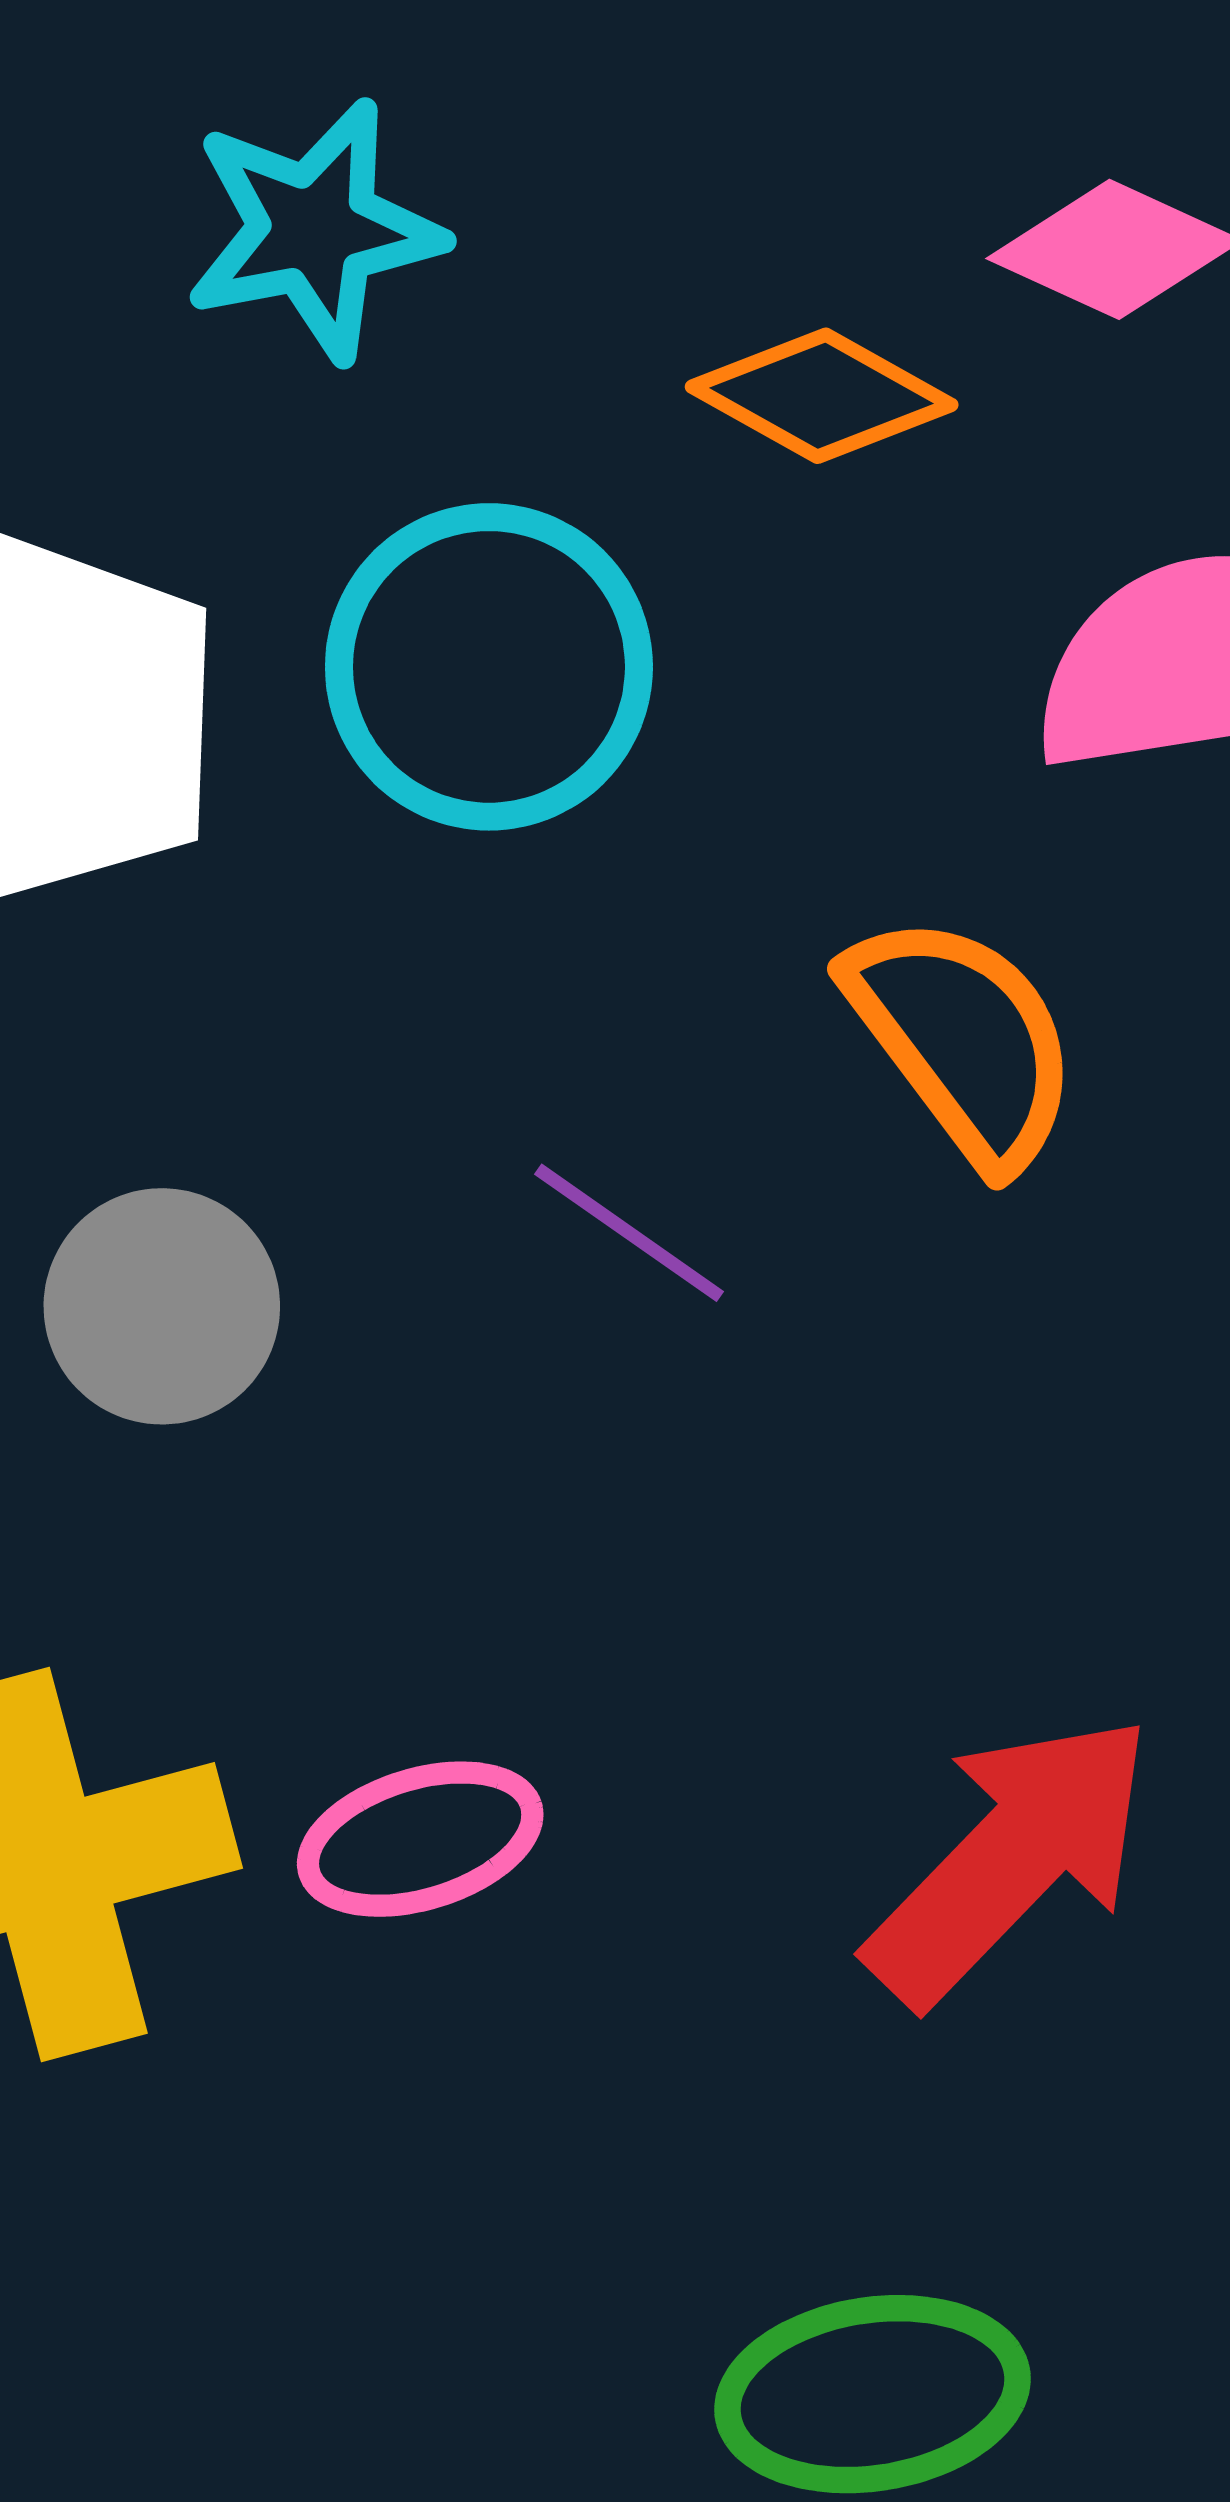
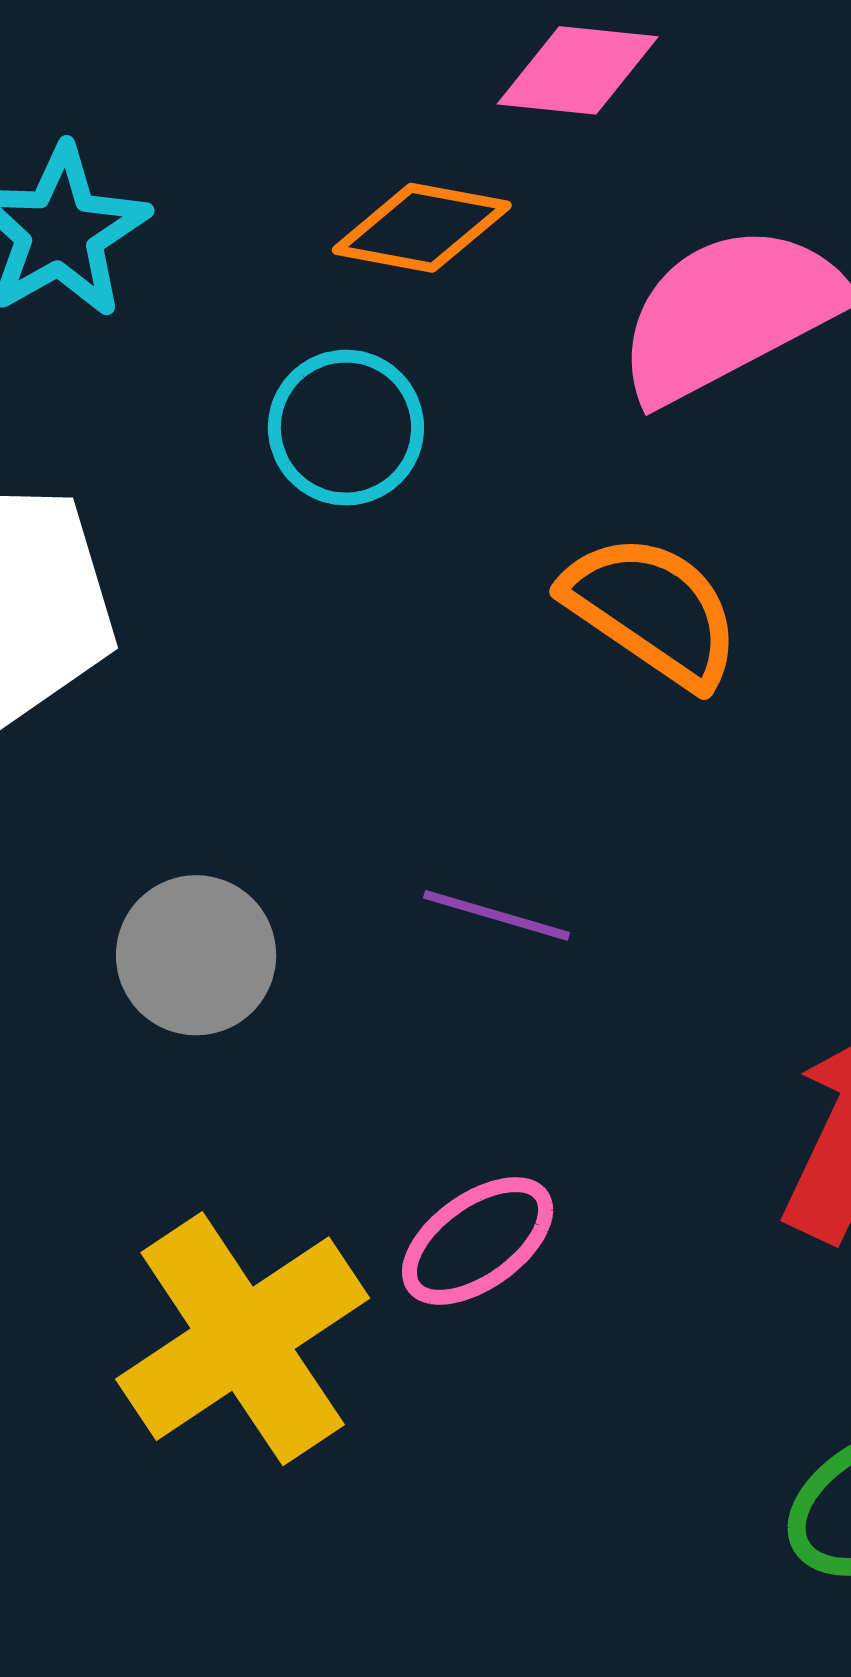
cyan circle: (489, 667) -> (346, 428), moved, size x0.7
purple line: (629, 1233) -> (497, 915), moved

